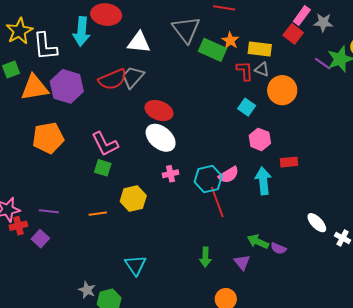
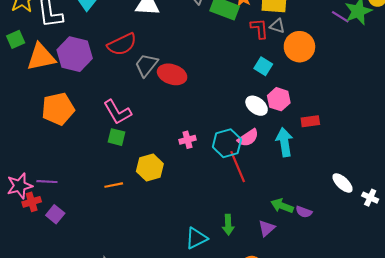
gray trapezoid: (133, 77) -> (146, 65), moved
white ellipse: (161, 138) -> (257, 106), moved, size x0.7
purple line: (49, 211) -> (47, 182), moved
purple triangle: (242, 262) -> (267, 228), turned 30
cyan triangle: (135, 265) -> (196, 238), moved, turned 40

